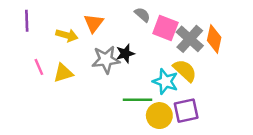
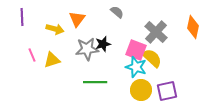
pink square: (165, 28) -> (136, 50), moved
orange diamond: (214, 39) -> (193, 27), moved
green line: (137, 100) -> (95, 82), moved
purple square: (186, 111) -> (167, 91), moved
yellow circle: (159, 116) -> (141, 90), moved

